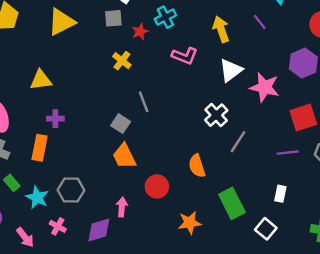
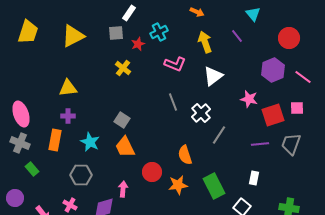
yellow triangle: (41, 80) -> (68, 88), moved
pink star: (265, 87) -> (249, 99), moved, size x0.7
gray line: (144, 102) -> (173, 102), moved
cyan star: (37, 197) -> (90, 142), moved
orange star: (190, 223) -> (178, 185), moved

